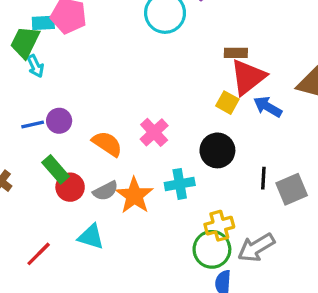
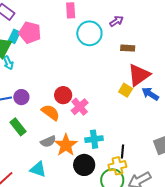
cyan rectangle: (43, 23) -> (14, 36), turned -64
brown rectangle: (236, 53) -> (128, 48), moved
black circle: (217, 150) -> (84, 165), moved
black line: (263, 178) -> (123, 151), moved
red circle: (70, 187) -> (63, 95), moved

